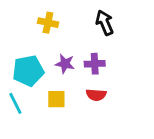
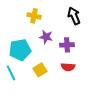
purple star: (65, 64) -> (46, 37), moved
yellow square: (56, 99) -> (40, 70), turned -32

